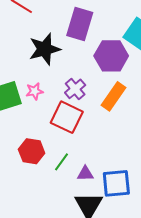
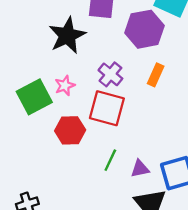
orange rectangle: (113, 96) -> (156, 75), size x0.7
red hexagon: (32, 151) -> (70, 130), moved

